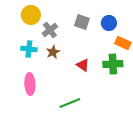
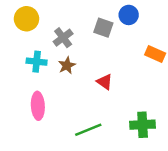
yellow circle: (31, 15) -> (26, 19), moved
blue circle: (109, 23) -> (129, 15), moved
green cross: (113, 64) -> (143, 125), moved

